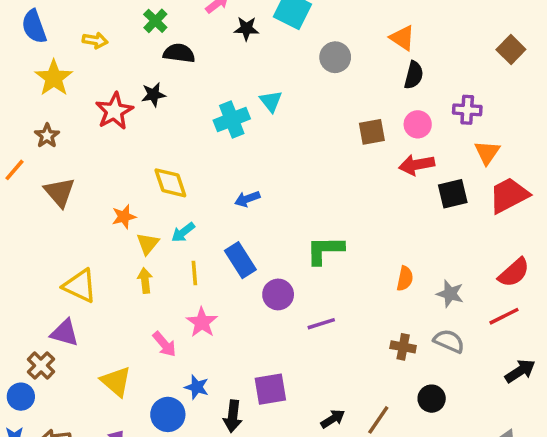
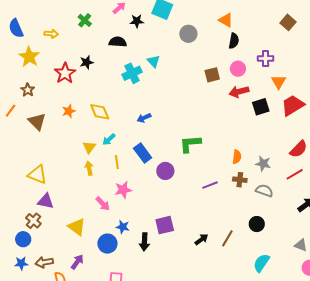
black semicircle: (179, 53) -> (118, 42), moved
orange star: (124, 217) -> (69, 111), moved
yellow triangle: (80, 286) -> (37, 175), moved
pink star: (202, 322) -> (123, 190), turned 30
purple line: (321, 324) -> (210, 185), moved
brown cross: (403, 347) -> (240, 180), moved

